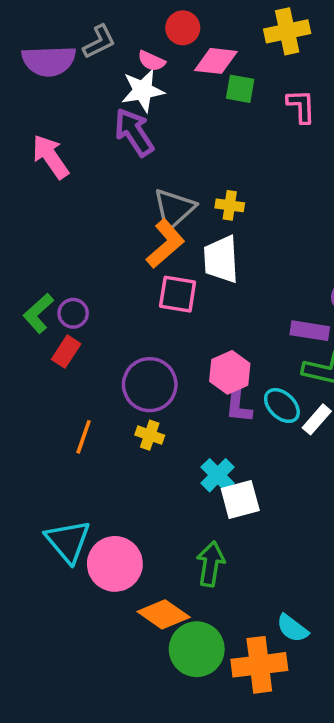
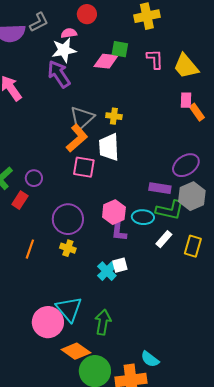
pink semicircle: (151, 61) -> (69, 33), turned 147
pink diamond: (216, 61) -> (106, 61), moved
purple circle: (73, 313) -> (34, 178), moved
cyan ellipse: (282, 406) -> (143, 217), moved, turned -40
white square: (240, 499) -> (120, 265), moved, size x0.7
cyan triangle: (68, 541) -> (69, 309), moved

